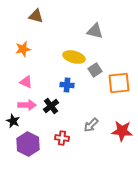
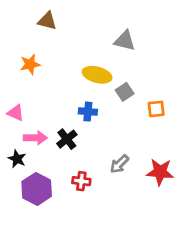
pink triangle: (26, 82) -> (16, 113), moved
orange square: (119, 83) -> (156, 109), size x0.6

